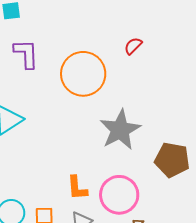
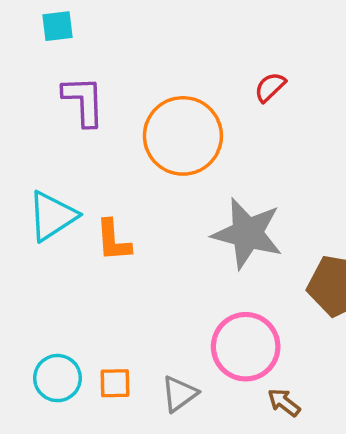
gray star: (120, 130) -> (247, 233), turned -30
orange L-shape: (77, 188) -> (113, 240), moved

